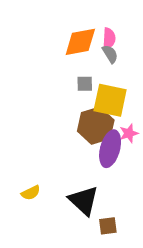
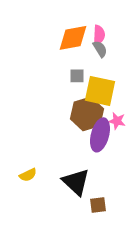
pink star: (129, 133) -> (117, 121), turned 30

